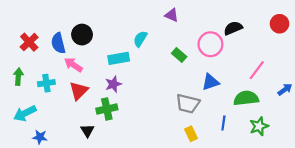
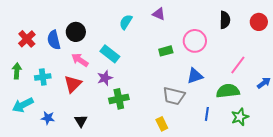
black semicircle: (233, 28) -> (225, 20), moved, turned 114
cyan semicircle: (140, 39) -> (126, 22), moved
green rectangle: (179, 55) -> (166, 51), turned -56
cyan rectangle: (119, 58) -> (110, 54), turned 48
pink arrow: (73, 65) -> (80, 60), moved
green cross: (107, 109) -> (119, 99), moved
yellow rectangle: (191, 134) -> (162, 124), moved
blue star: (40, 137) -> (48, 118), moved

